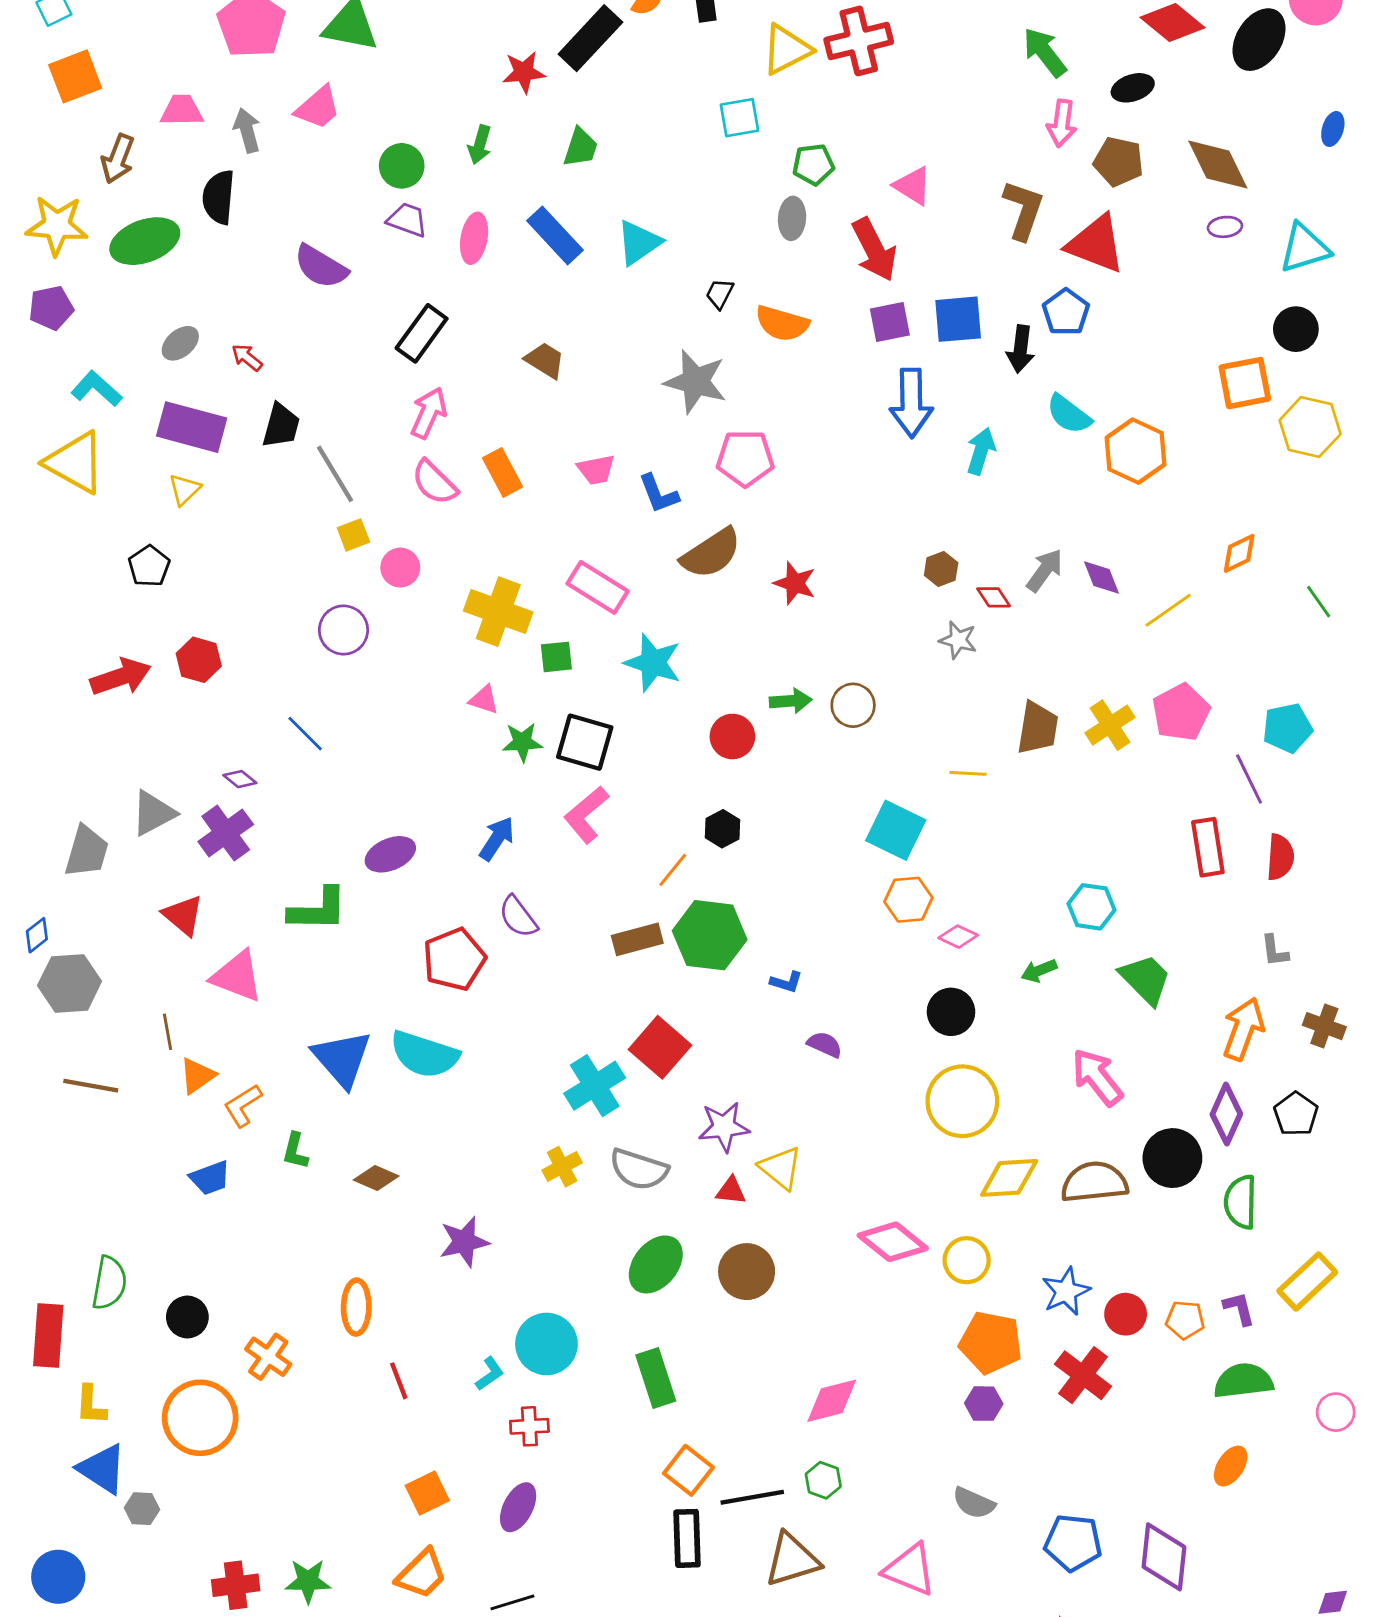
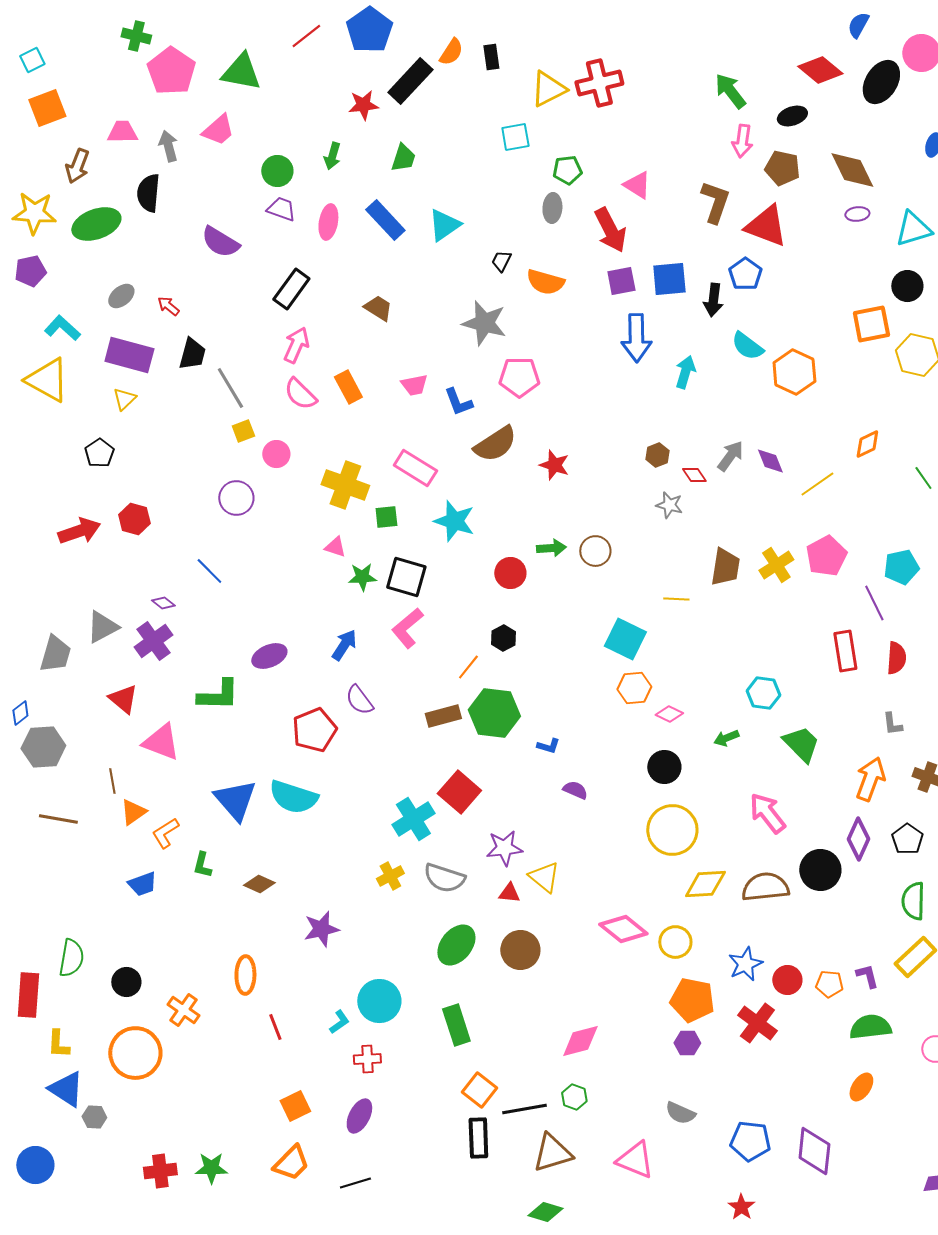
green semicircle: (1241, 1202) -> (913, 901), moved

